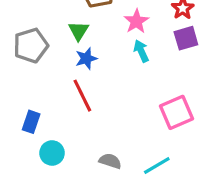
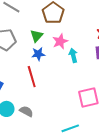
pink star: (136, 21) -> (60, 41), moved
gray semicircle: (110, 161) -> (26, 111), moved

